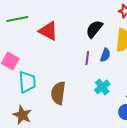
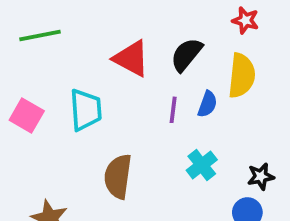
red triangle: (48, 31) -> (131, 58), moved
cyan trapezoid: (27, 82) -> (86, 110), moved

